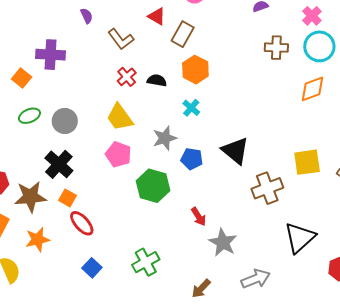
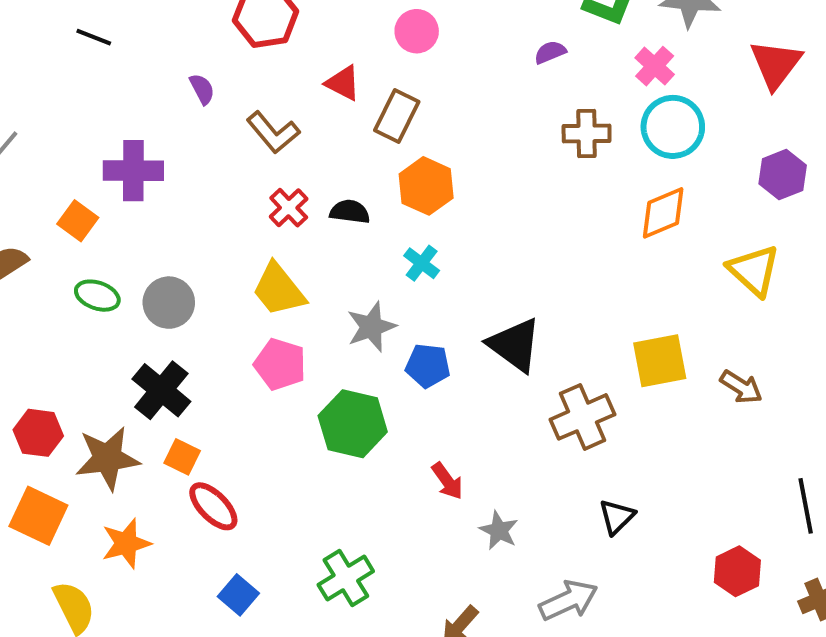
green ellipse: (29, 116) -> (97, 296), turned 45
black triangle: (300, 238) -> (617, 517), moved, size x0.6
gray star: (223, 242) -> (499, 530), size x0.7

